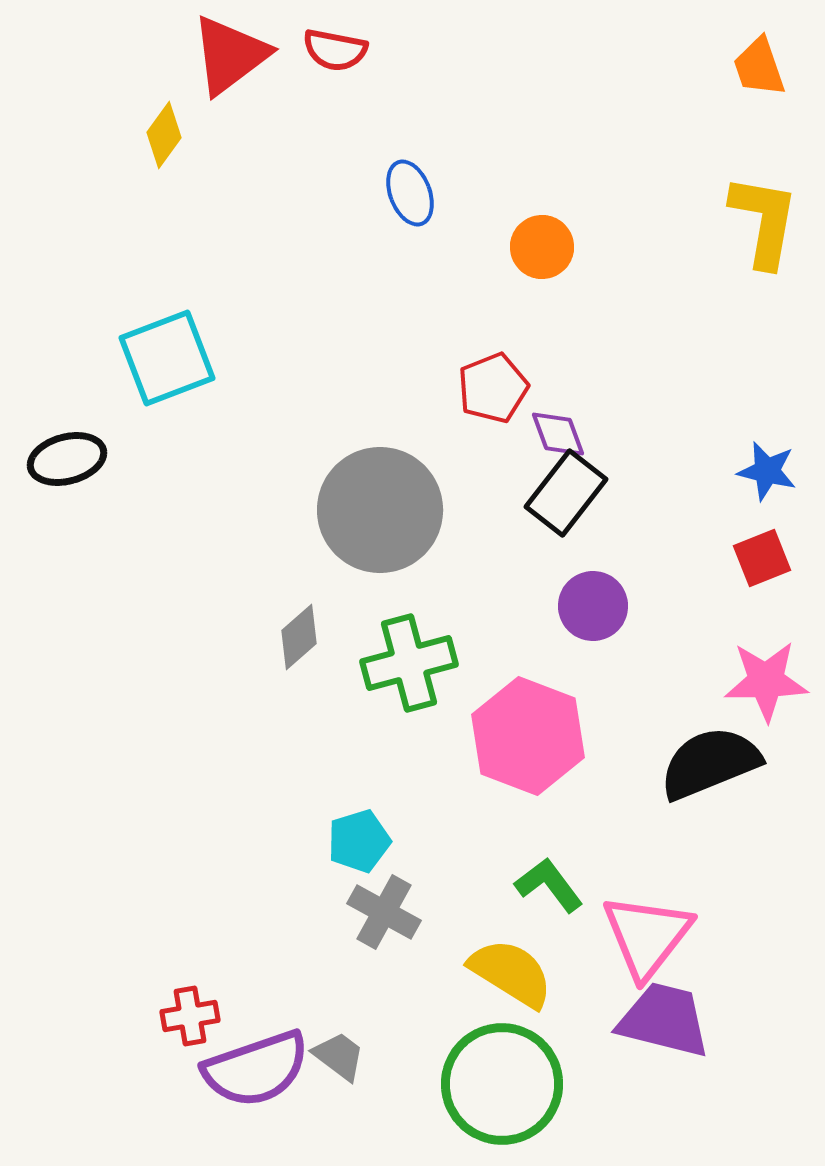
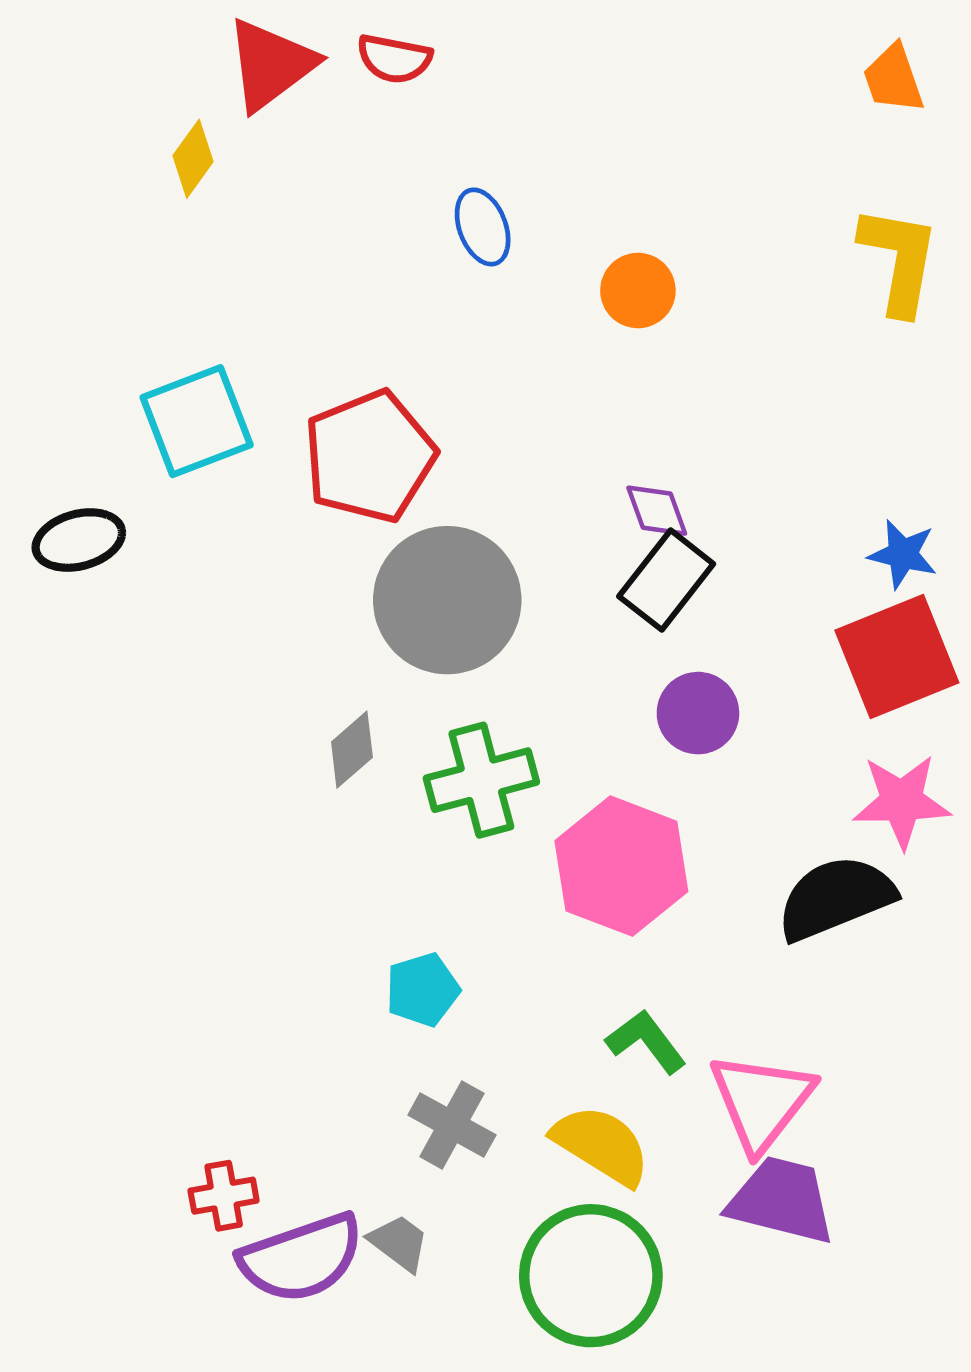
red pentagon: (493, 388) -> (370, 456), moved, size x1.6
red square: (762, 558) -> (897, 657), size x1.8
gray cross: (384, 912) -> (452, 1125), moved

